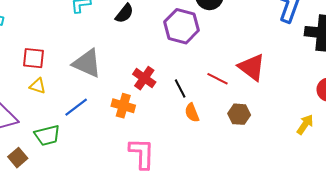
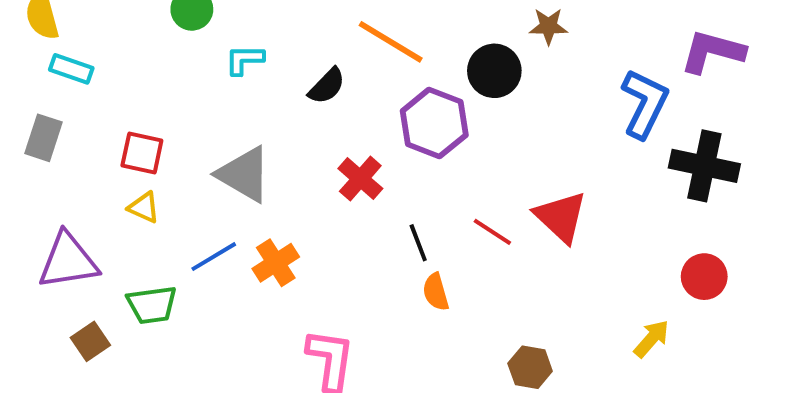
red cross: (144, 78) -> (360, 179), moved
orange cross: (123, 106) -> (276, 263), moved, turned 35
brown hexagon: (239, 114) -> (530, 367), moved

